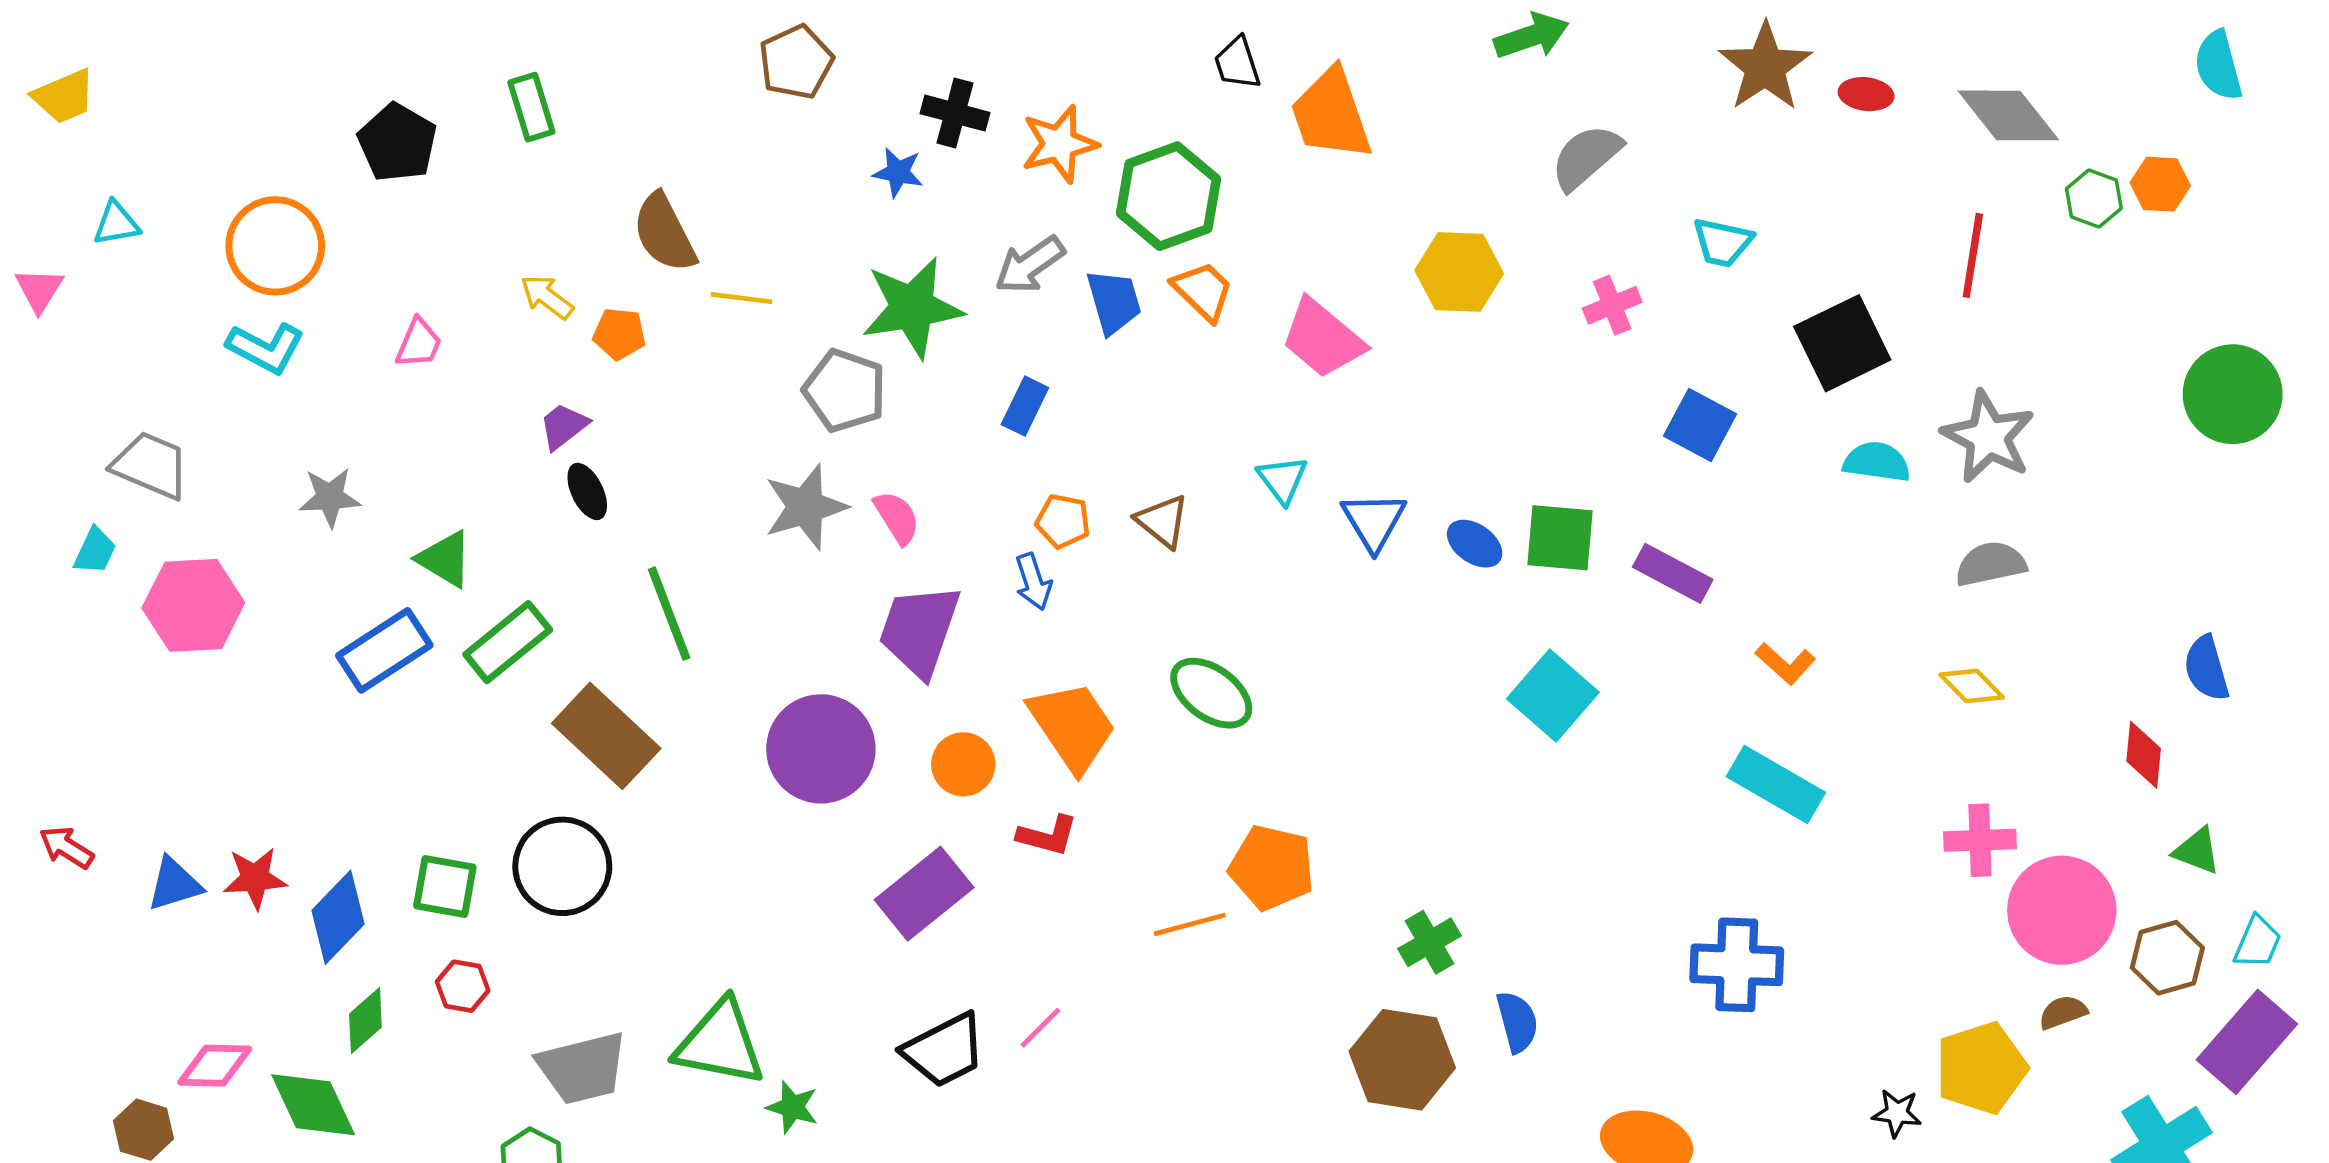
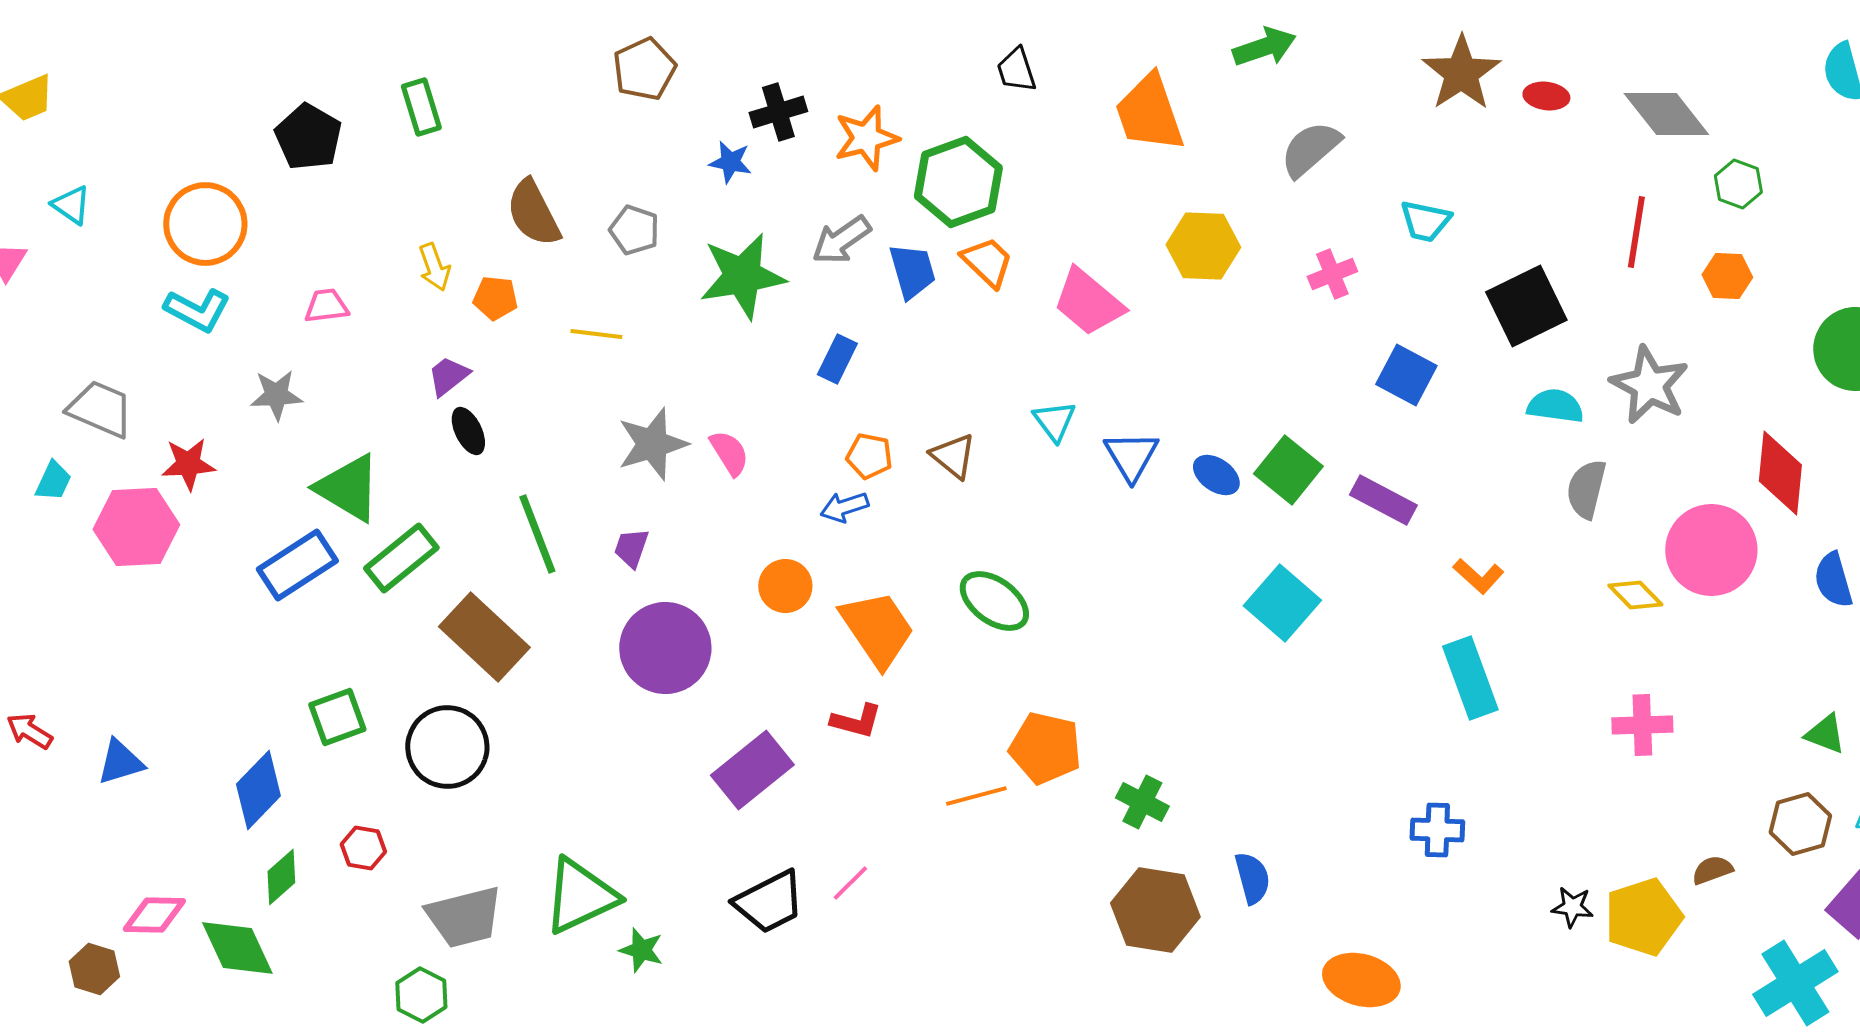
black cross: (955, 113) -> (778, 112), turned -32
orange trapezoid: (1331, 114) -> (1149, 113), moved
orange hexagon: (2160, 184) -> (1727, 276), moved
cyan triangle: (116, 223) -> (71, 205), turned 45
yellow arrow: (547, 297) -> (434, 267), turned -147
yellow line: (741, 298) -> (596, 334), moved
pink trapezoid: (419, 343) -> (326, 306), turned -120
gray pentagon: (845, 391) -> (634, 230), moved, size x0.7
gray star: (330, 497) -> (276, 395), moved
green square: (1560, 538) -> (1288, 470), turned 34
green triangle: (445, 559) -> (348, 488), size x1.4
gray semicircle: (1991, 564) -> (1586, 489), moved, turned -64
blue arrow: (1033, 582) -> (844, 507), turned 90
purple trapezoid: (919, 630) -> (631, 548), moved, size x0.5
red diamond: (2144, 755) -> (1780, 473), moved, size x1.5
orange circle: (963, 764) -> (785, 586), moved
cyan rectangle: (1776, 784) -> (1470, 678), turned 40
red star: (255, 878) -> (188, 464), moved
green square: (445, 887) -> (337, 717), moved, turned -30
pink circle: (2062, 910) -> (1711, 550), moved
green cross: (1429, 942) -> (1142, 802), moved, turned -33
blue cross: (1737, 965) -> (1437, 830), size x0.7
green triangle: (720, 1043) -> (580, 896), turned -36
black star: (1897, 1113) -> (1572, 907), moved

